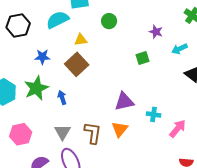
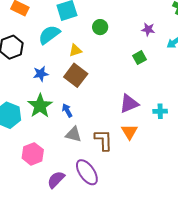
gray triangle: (62, 132) -> (73, 134), moved, turned -36

